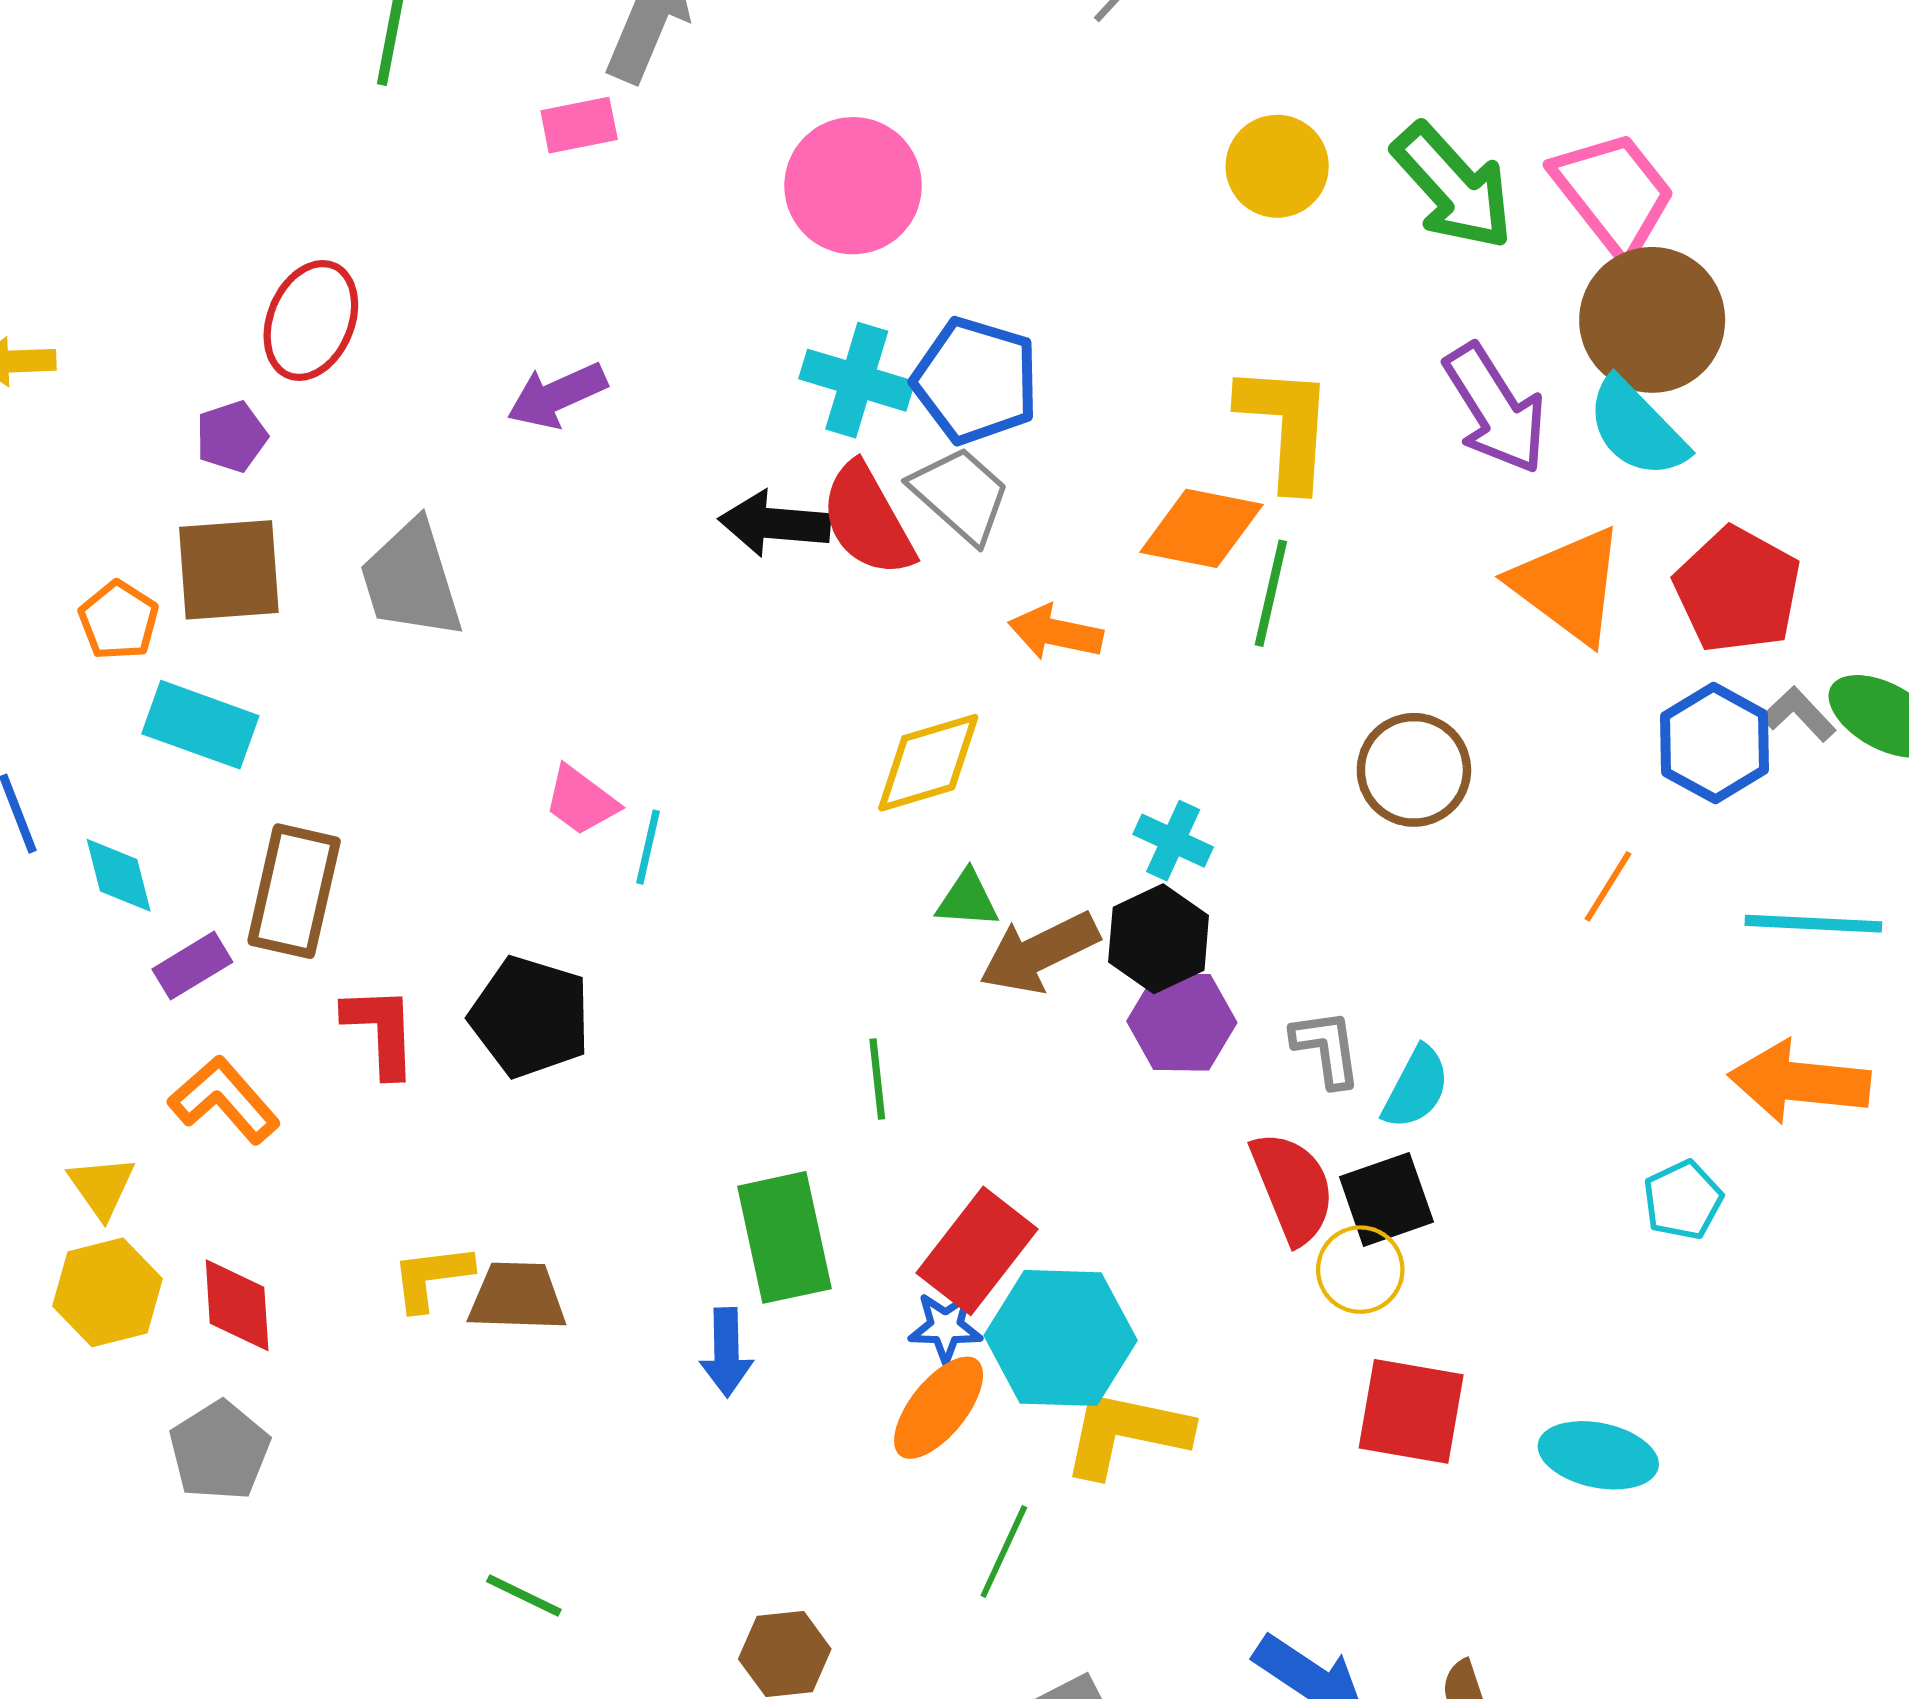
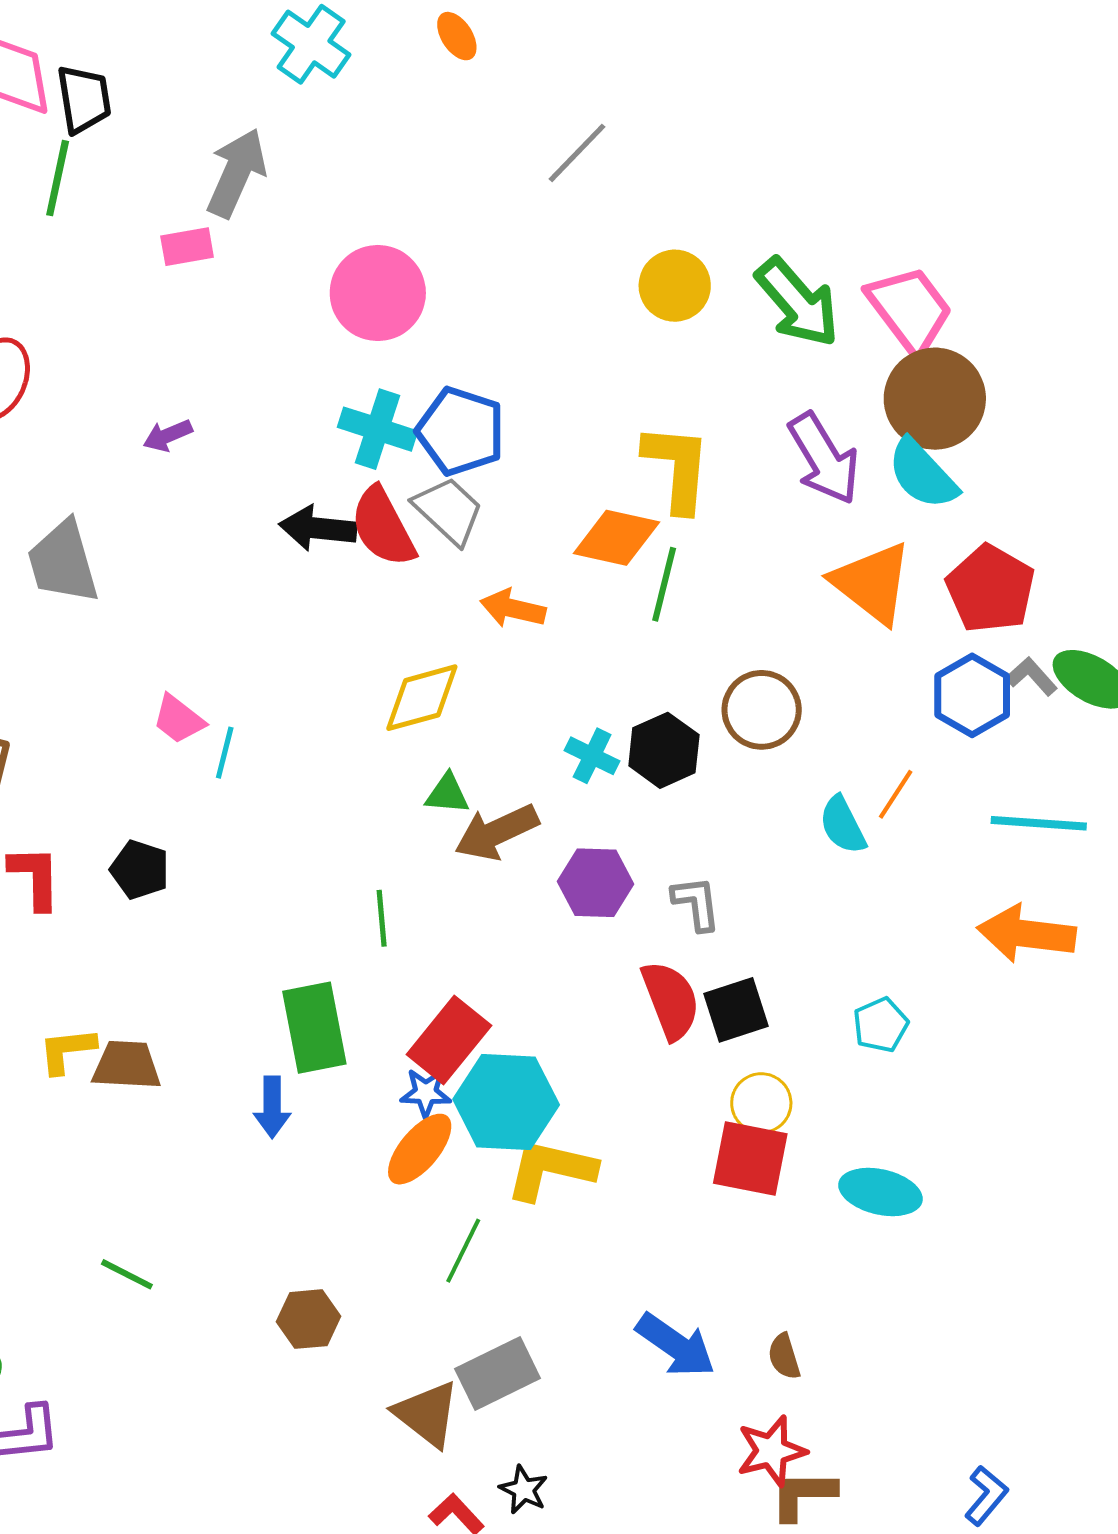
purple arrow: (557, 395) -> (168, 435), size x0.7
black hexagon: (1159, 939) -> (664, 750), moved
black pentagon: (530, 1017) -> (140, 870), size x0.7
cyan semicircle: (1416, 1088) -> (843, 825), moved, turned 124
cyan pentagon: (1683, 1200) -> (881, 1025), moved
yellow circle: (1360, 1270) -> (761, 1103), moved

